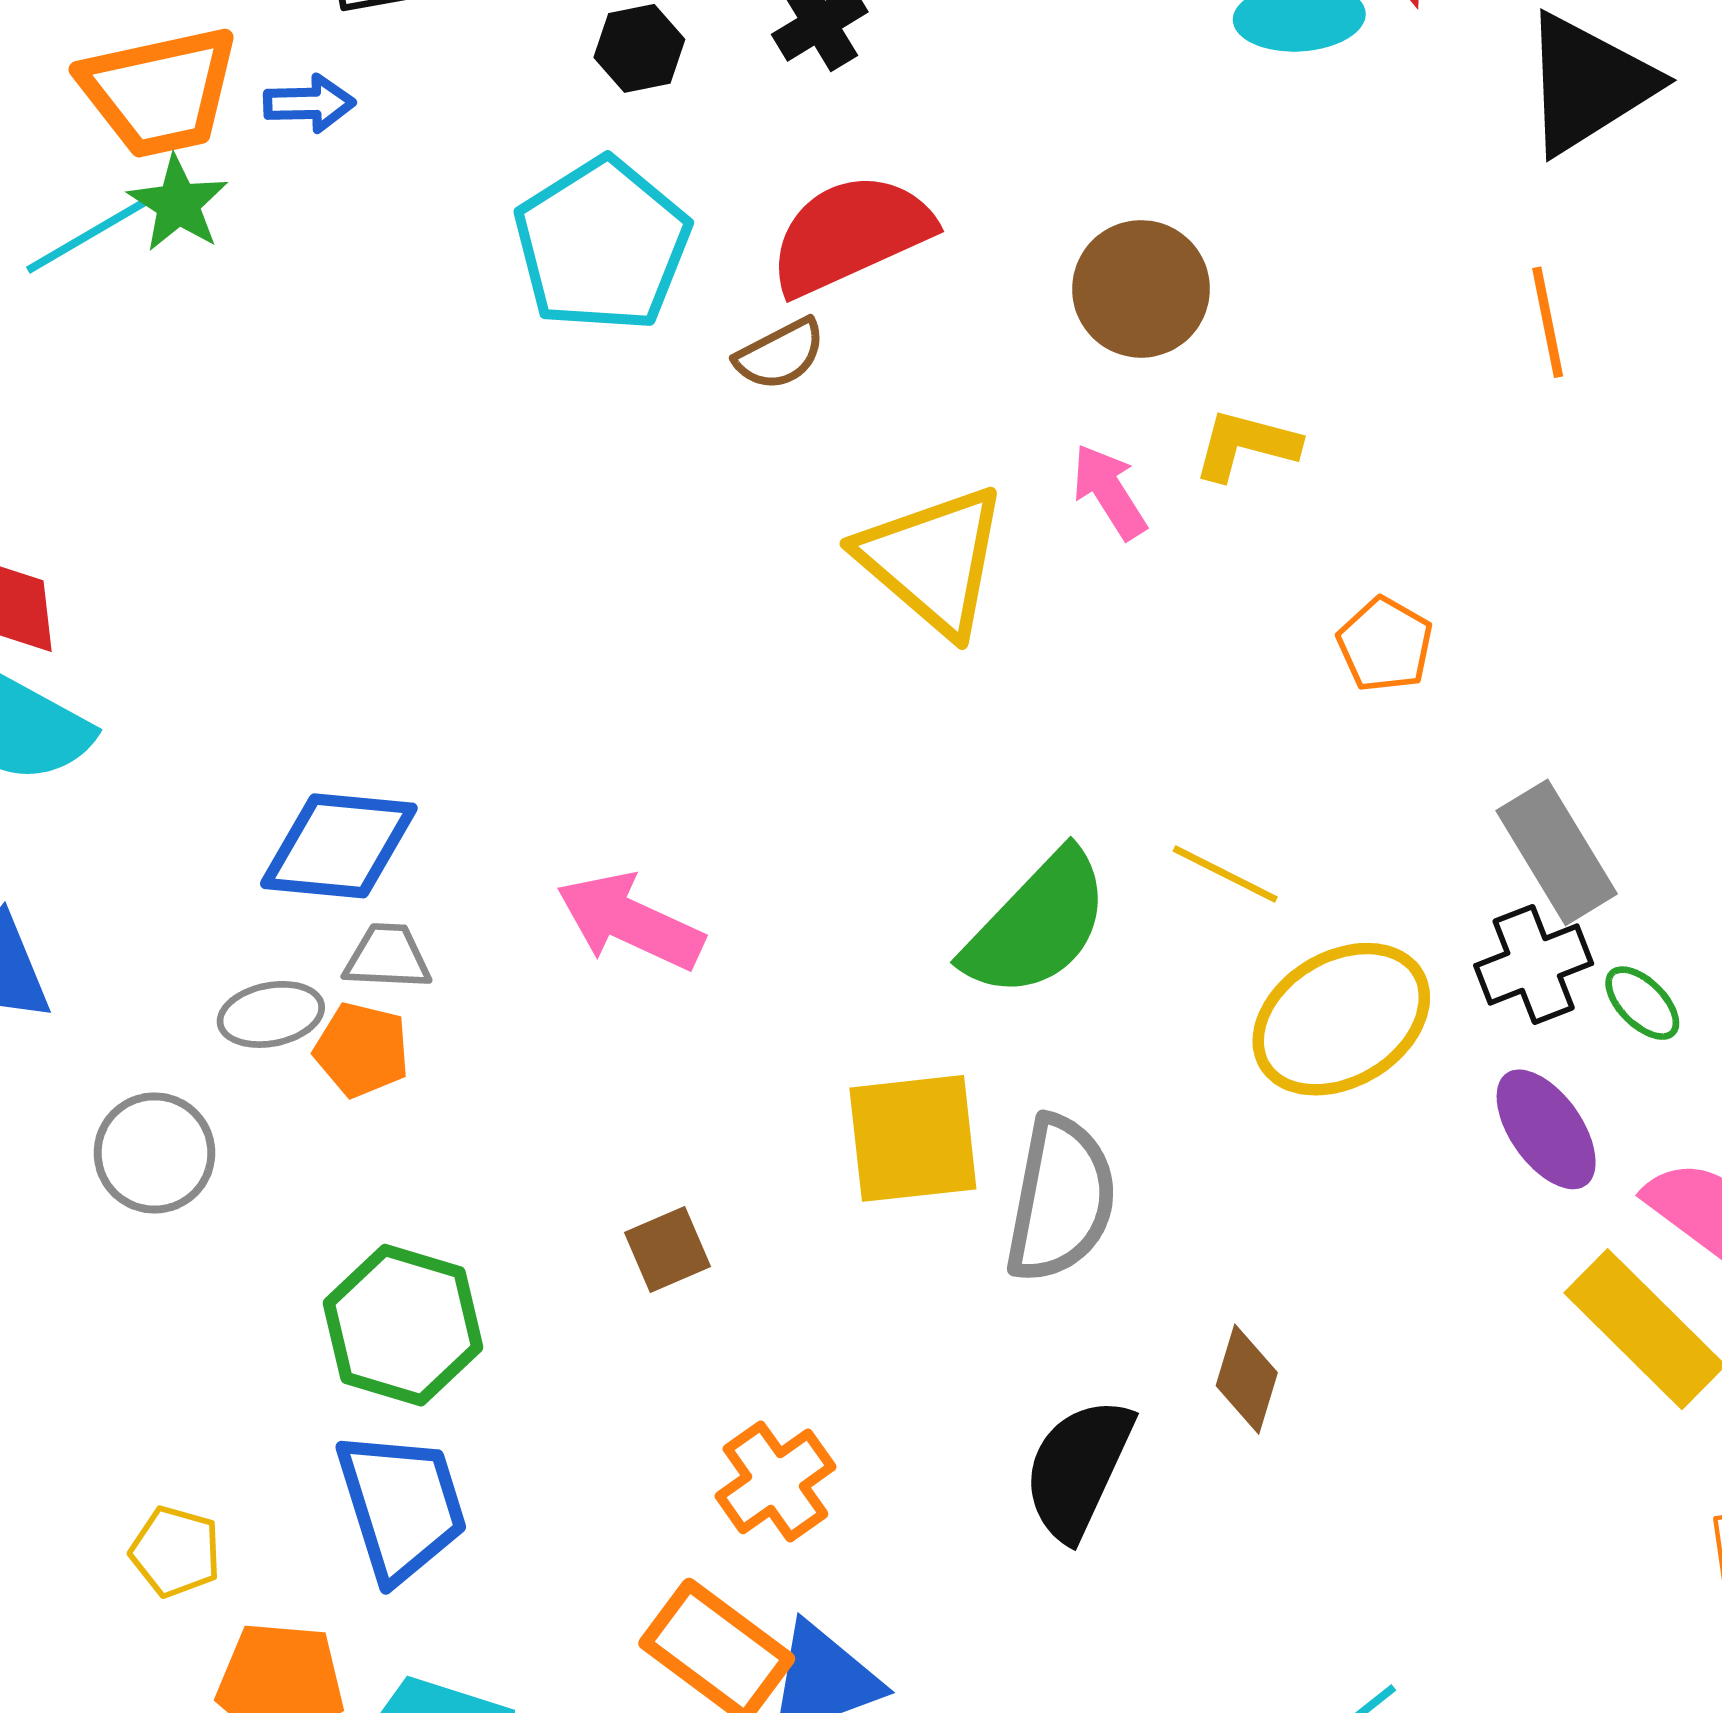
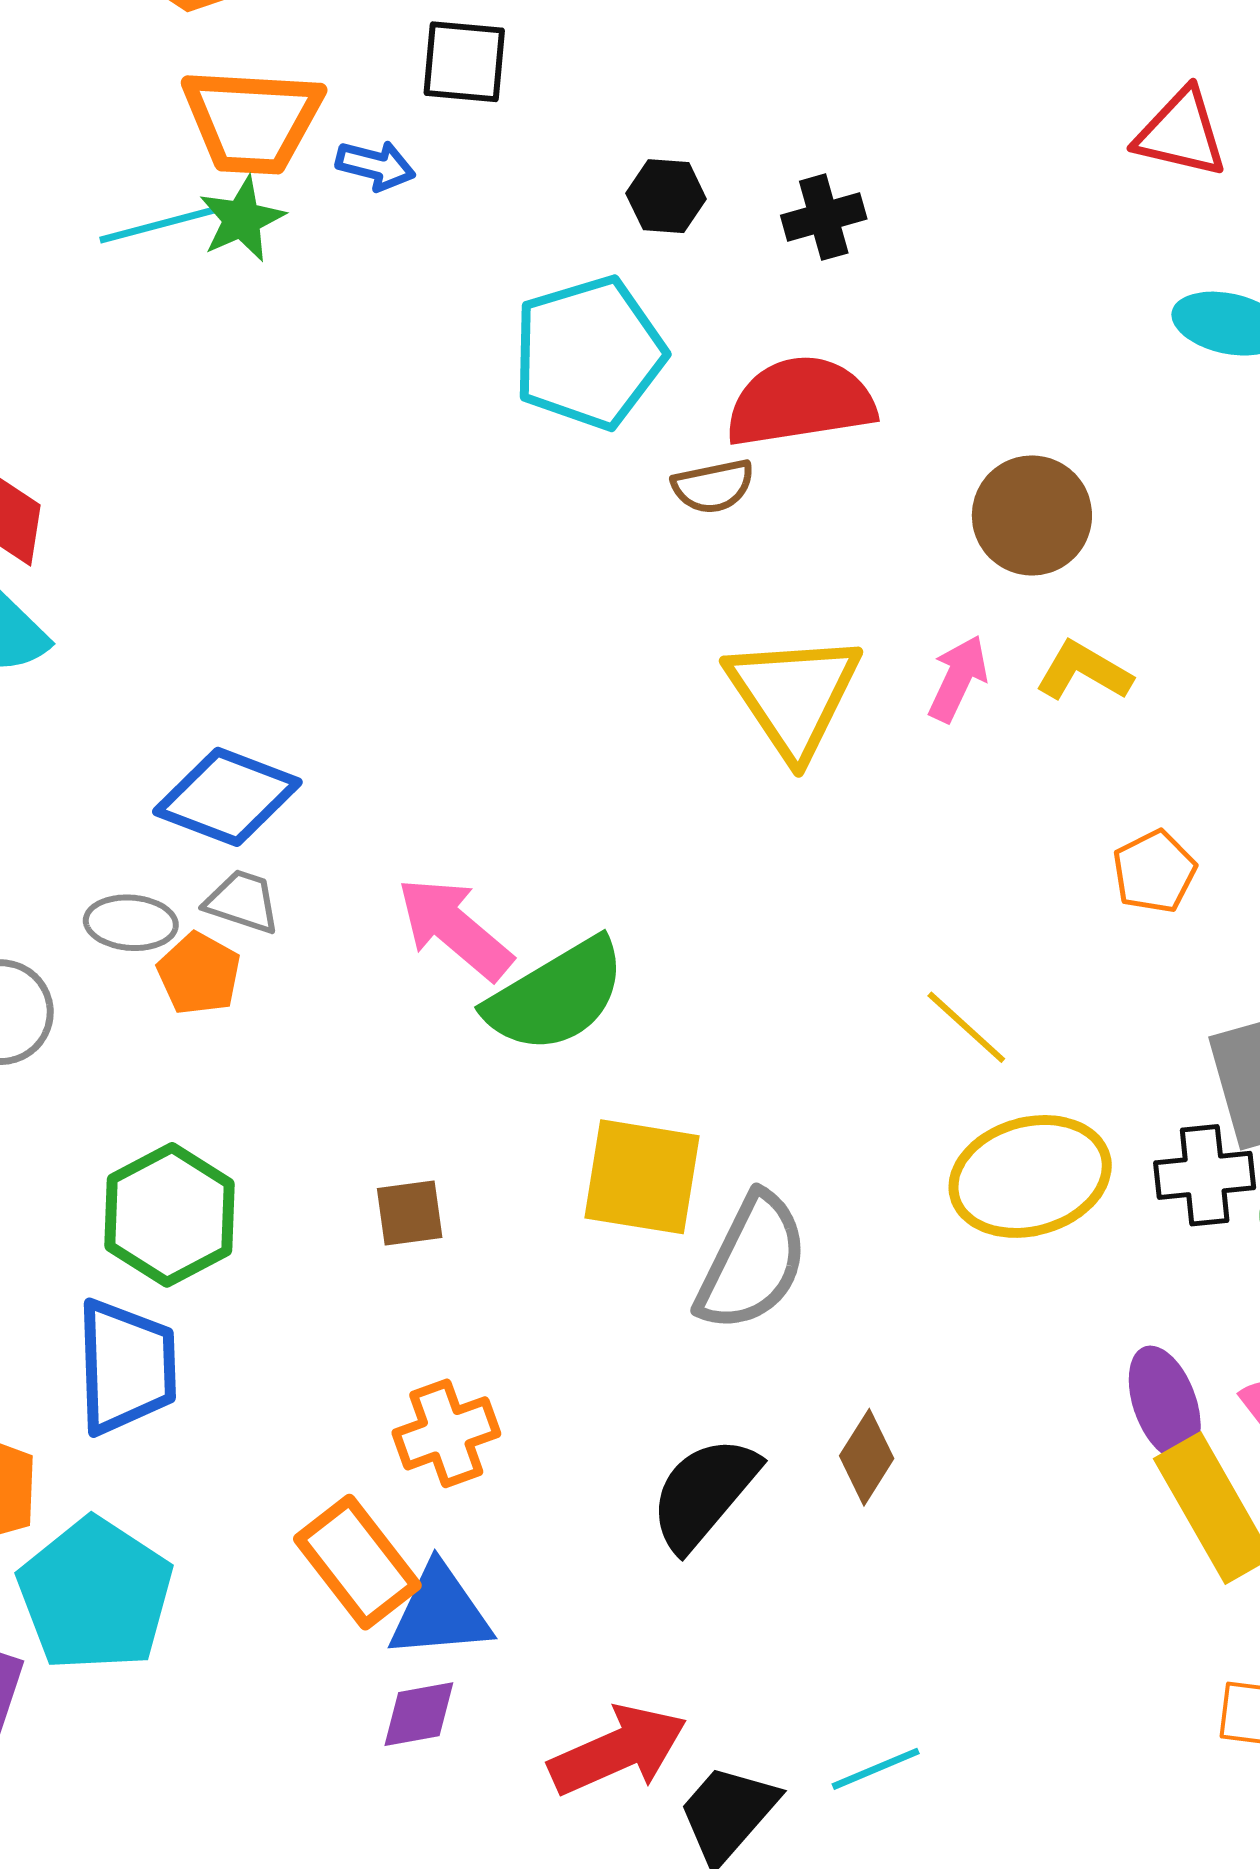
pink arrow: (1109, 492) -> (958, 678), turned 42
green semicircle: (1037, 925) -> (556, 996), moved
purple ellipse: (1546, 1129) -> (1165, 1403), moved

